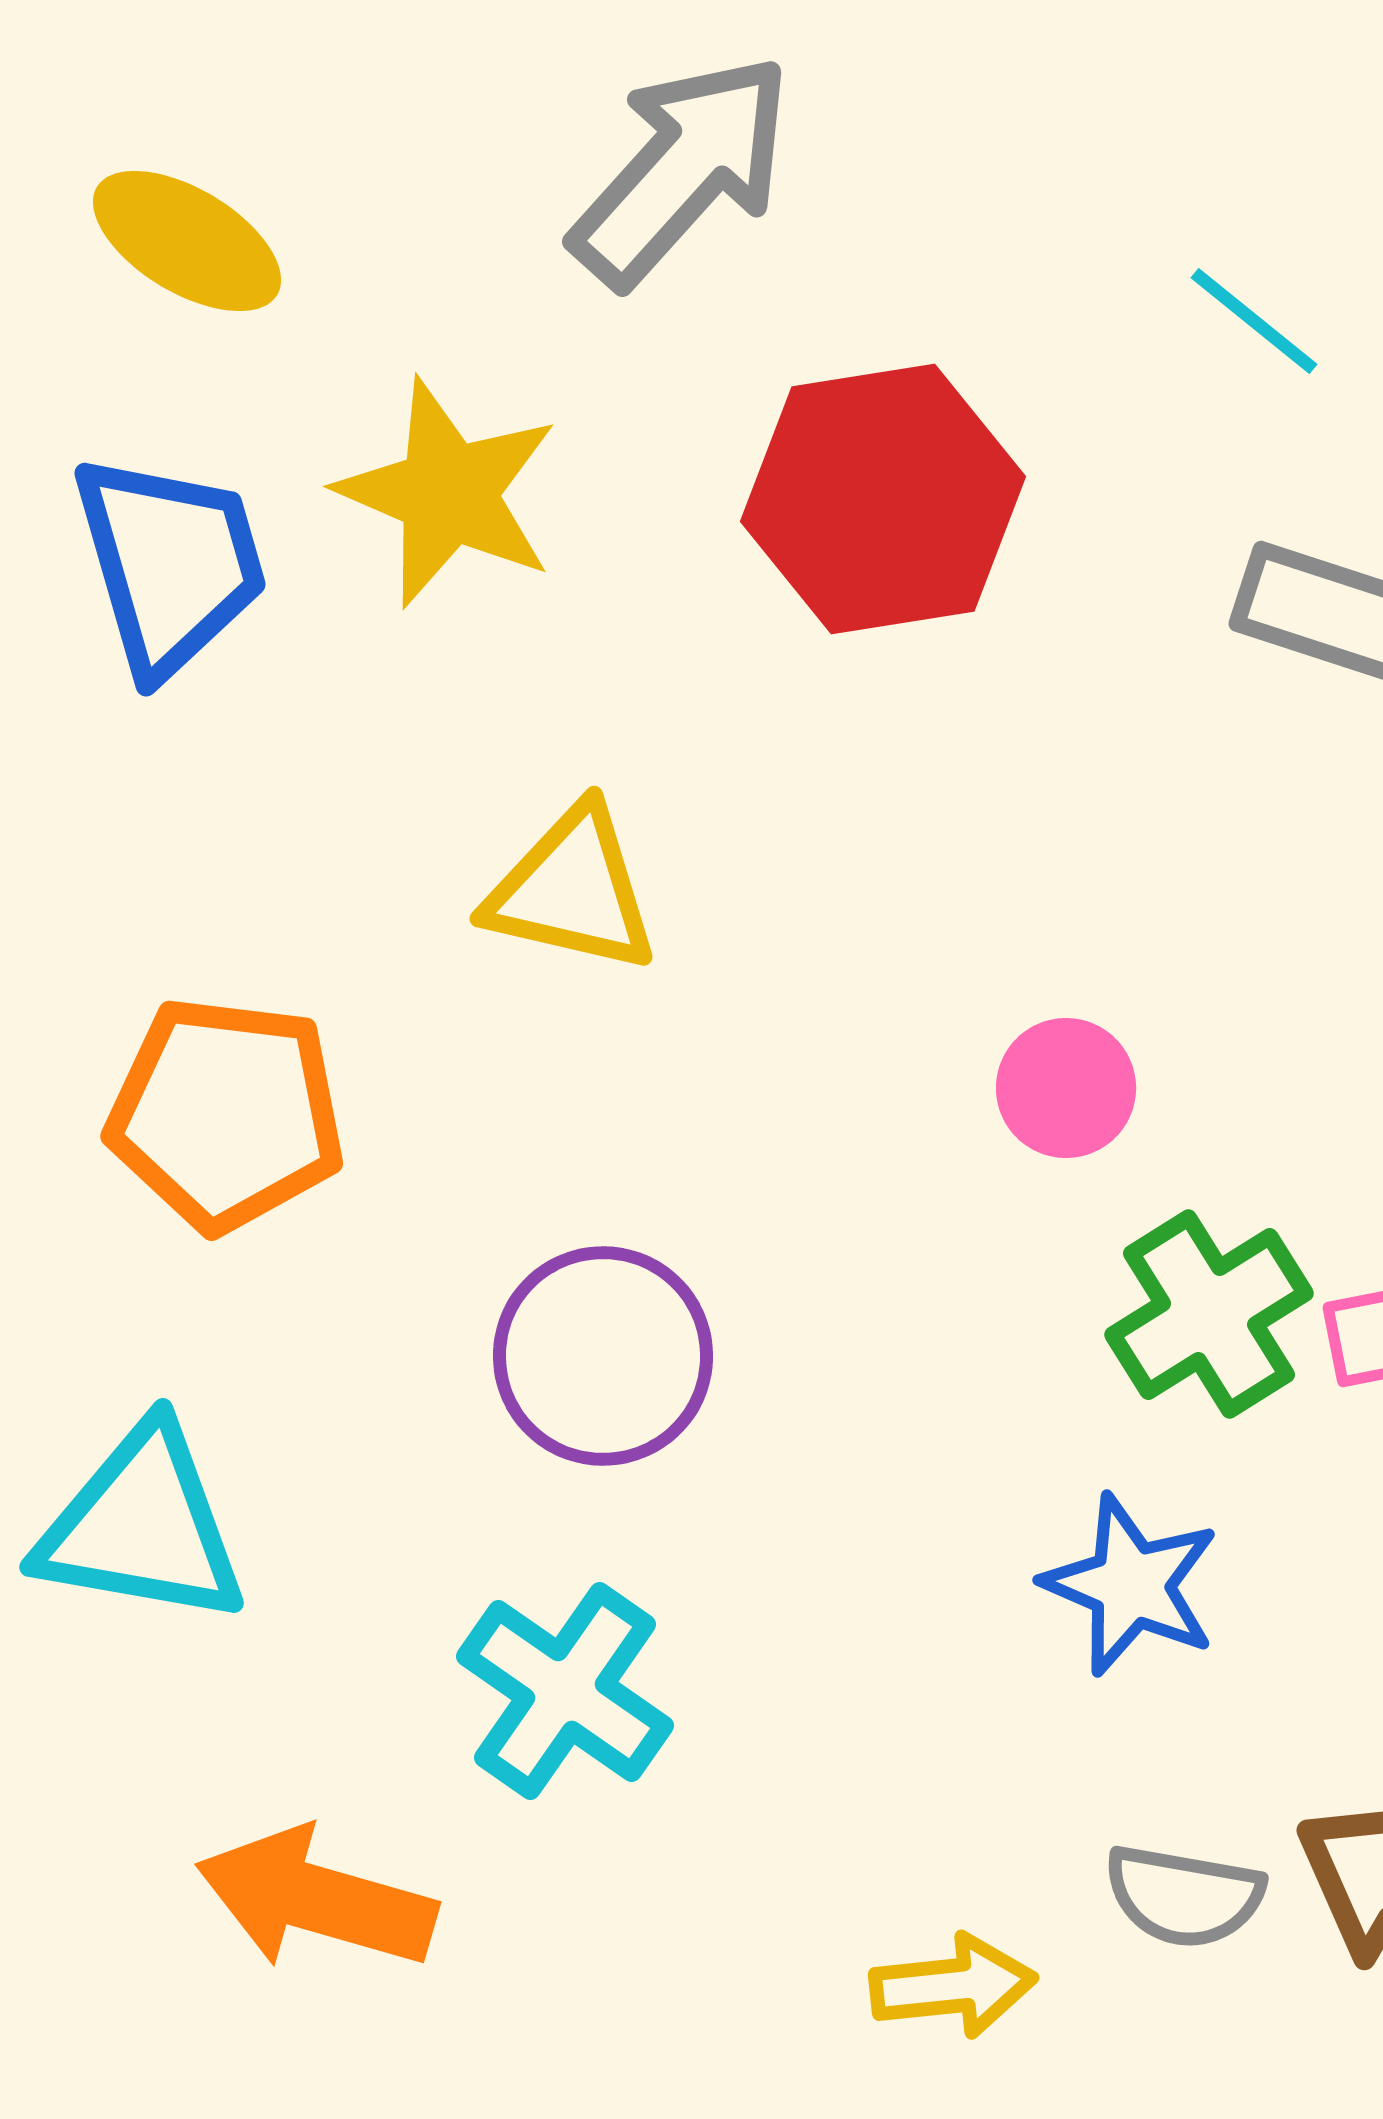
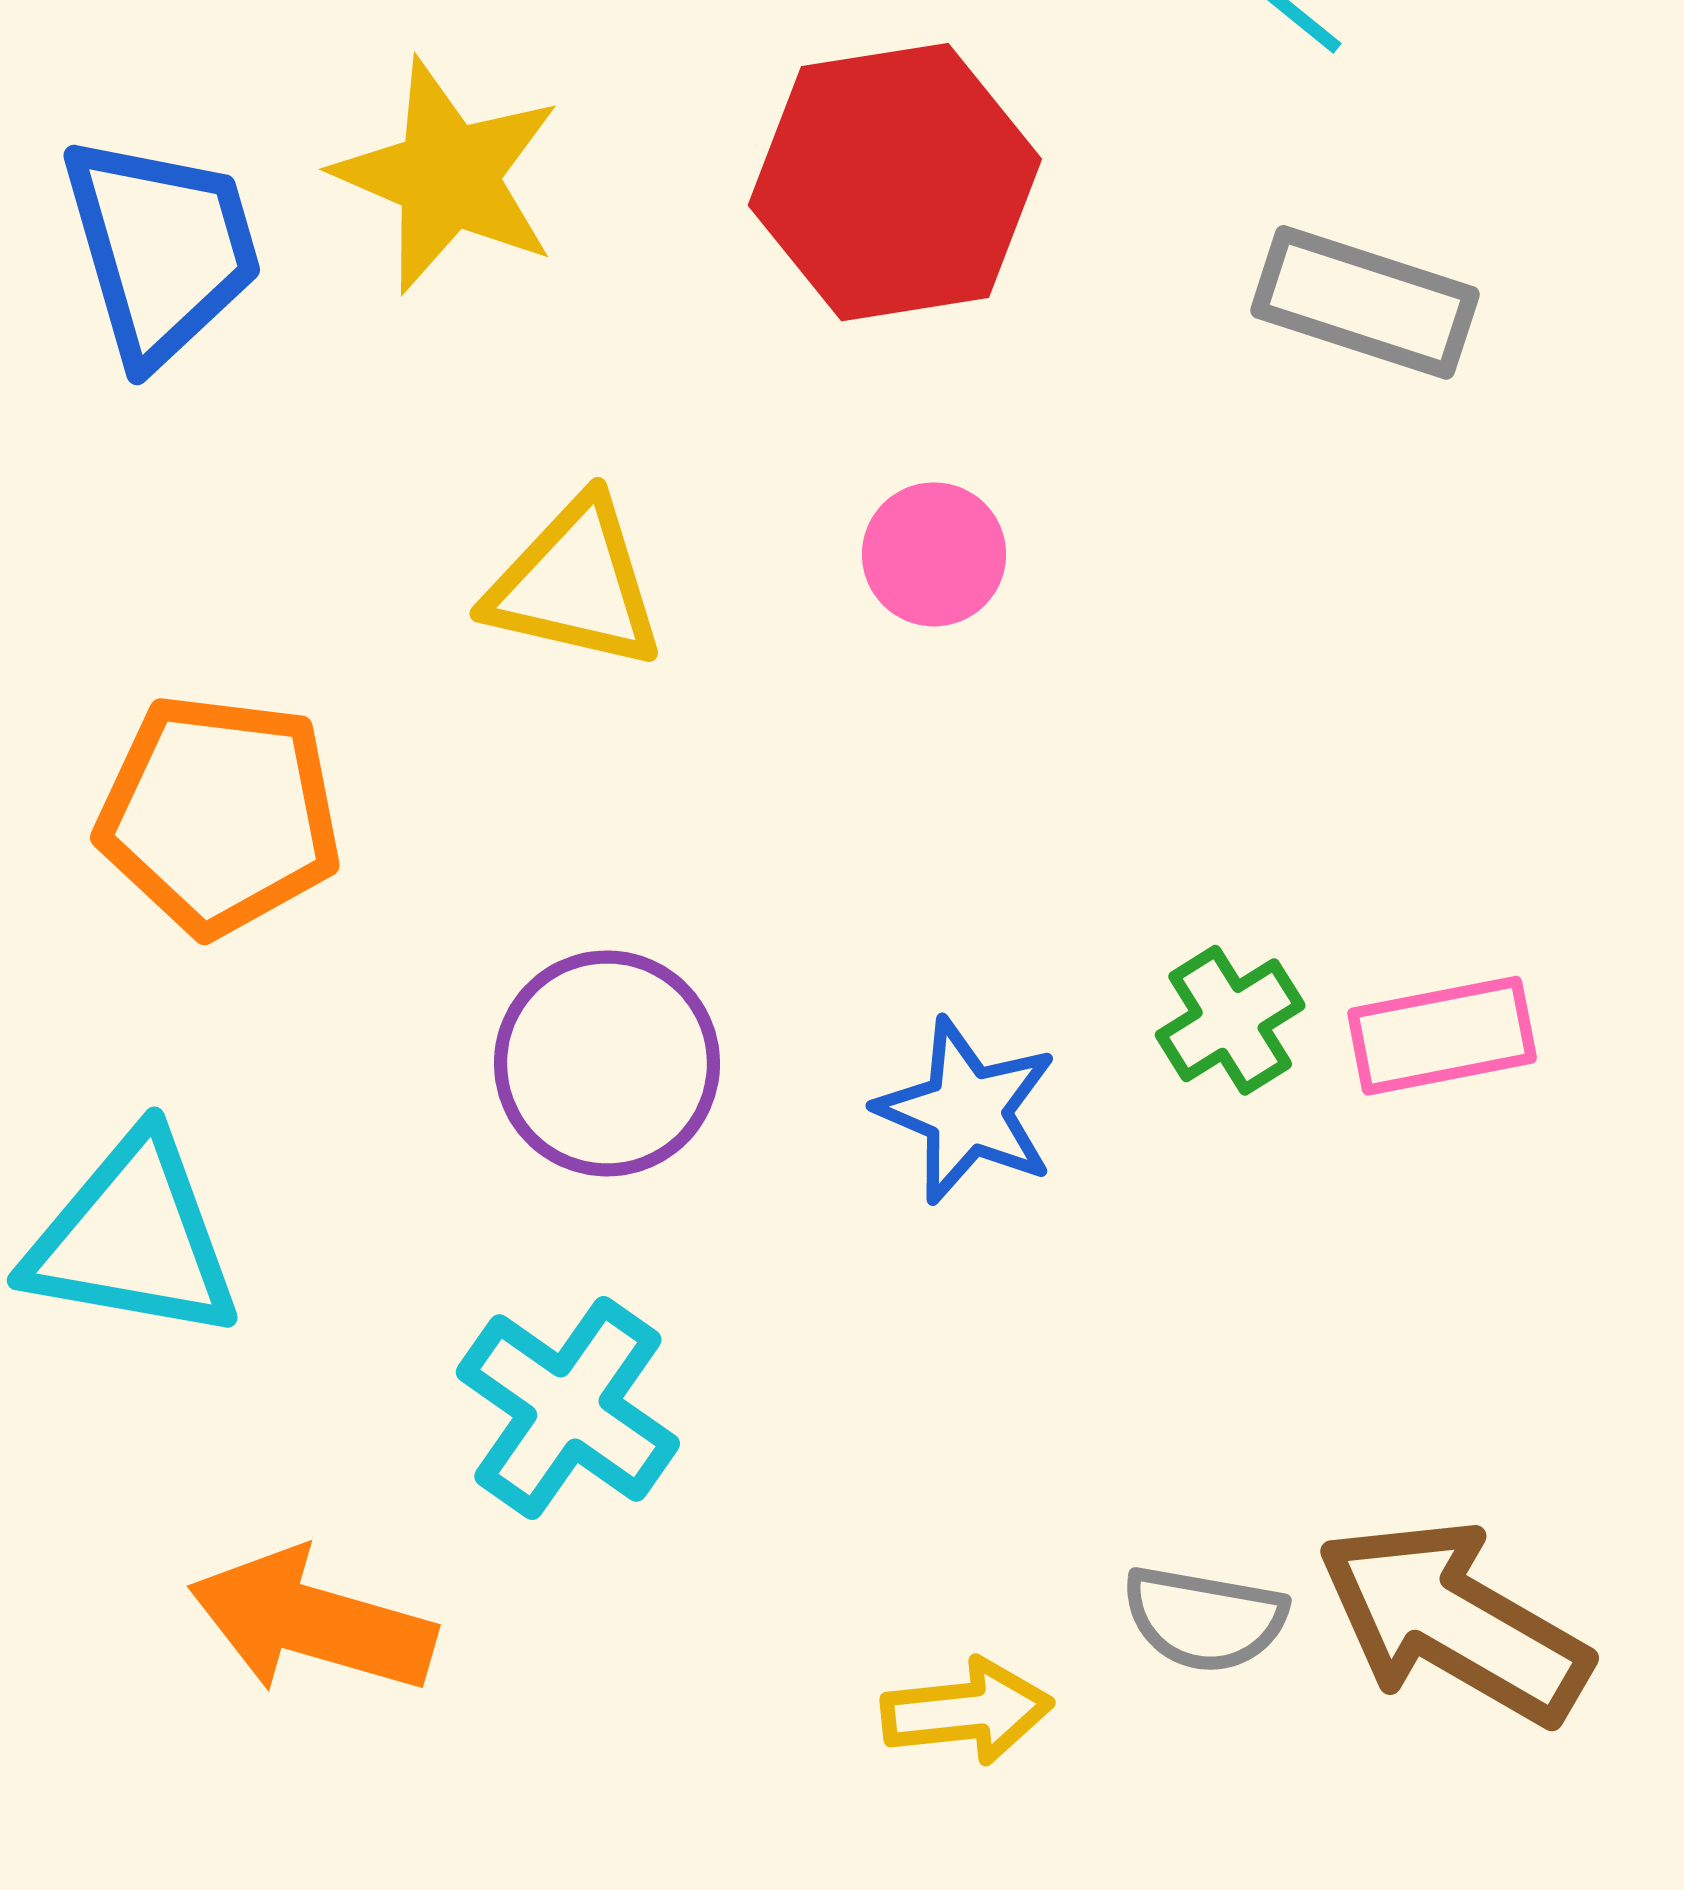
pink circle: (1066, 1088) -> (934, 554), moved
green cross: (1209, 1314) -> (1230, 1020), size x0.7
blue star: (1131, 1585) -> (967, 1111), moved

